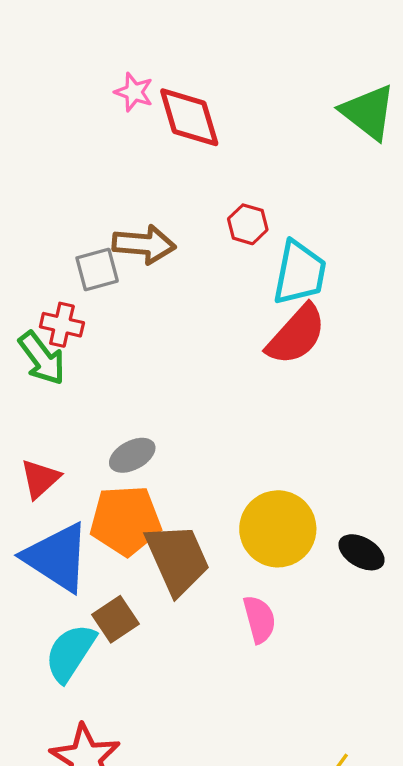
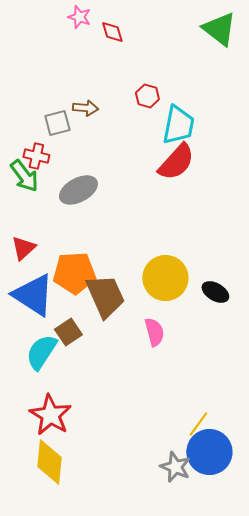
red diamond: (189, 117) -> (112, 32), size x0.6
brown arrow: (144, 244) -> (85, 108), size x0.7
gray ellipse: (132, 455) -> (78, 190), moved, size x1.4

